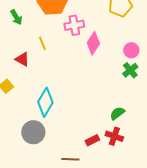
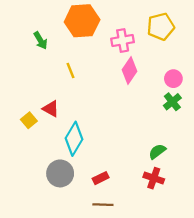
pink cross: (74, 25) -> (123, 40), moved
red triangle: (22, 59) -> (51, 109), moved
red rectangle: (92, 140) -> (101, 178), moved

